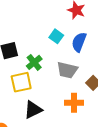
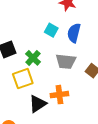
orange cross: (74, 103) -> (59, 95), moved

